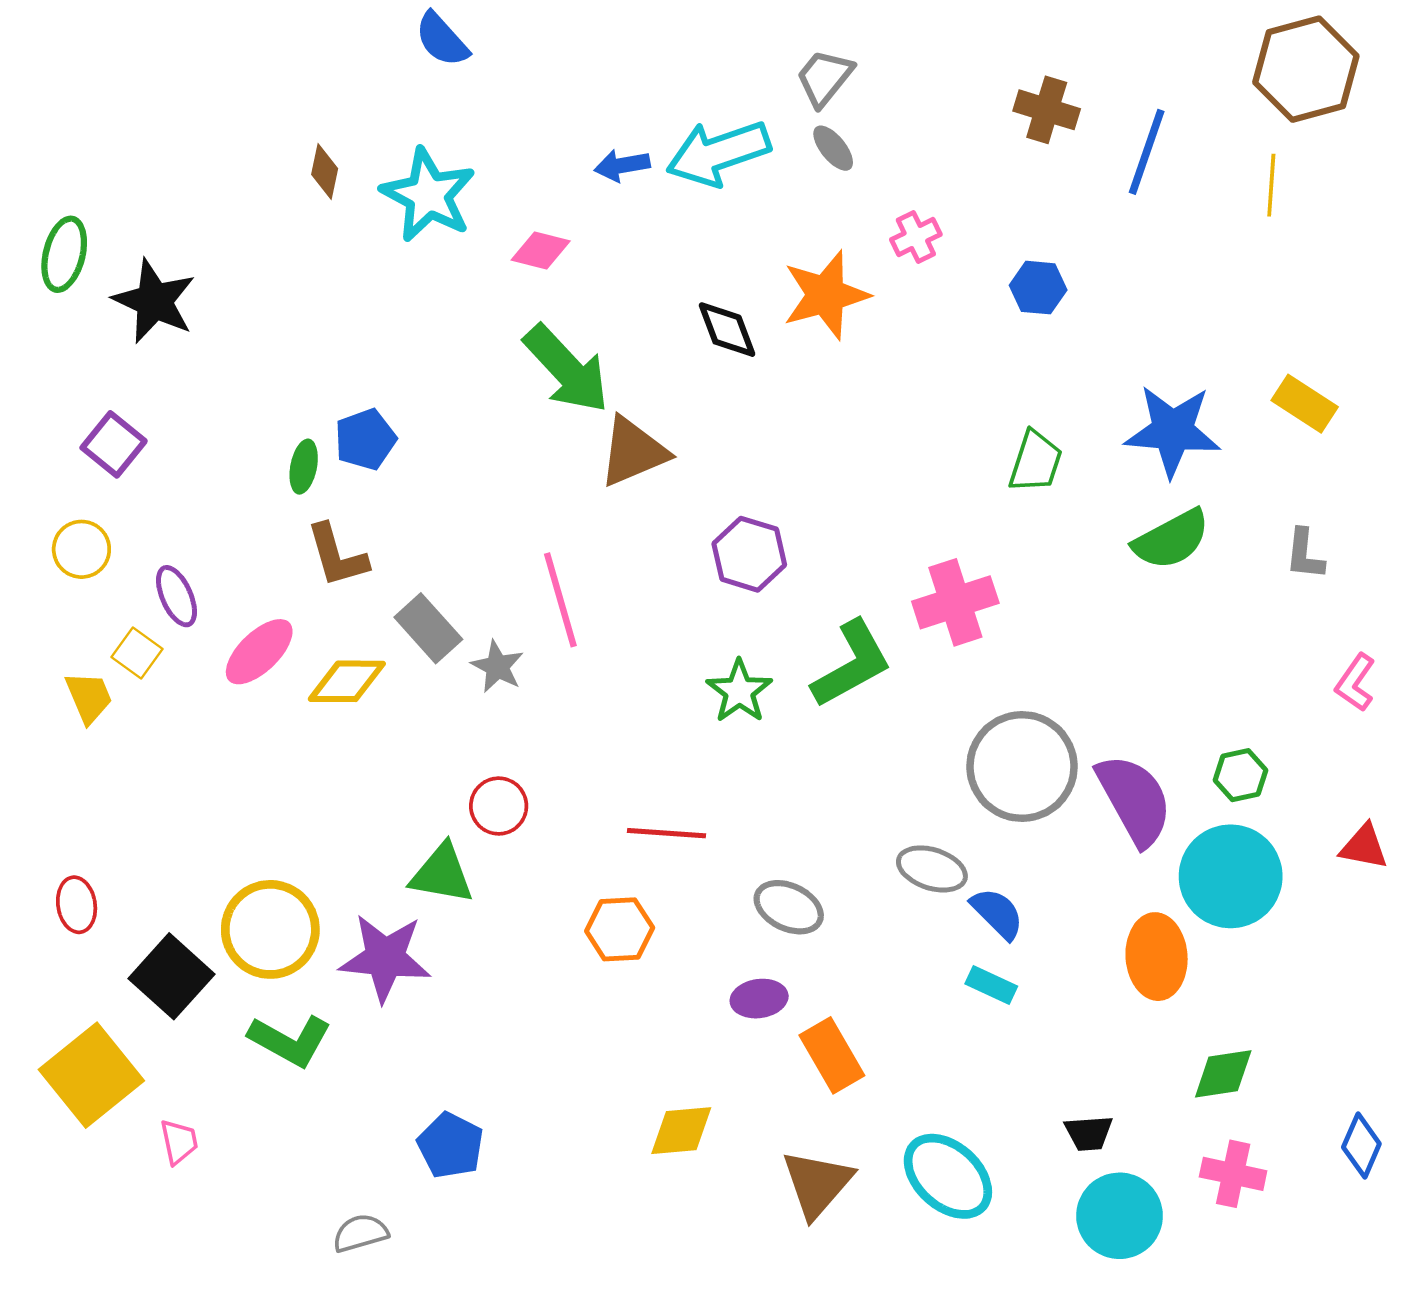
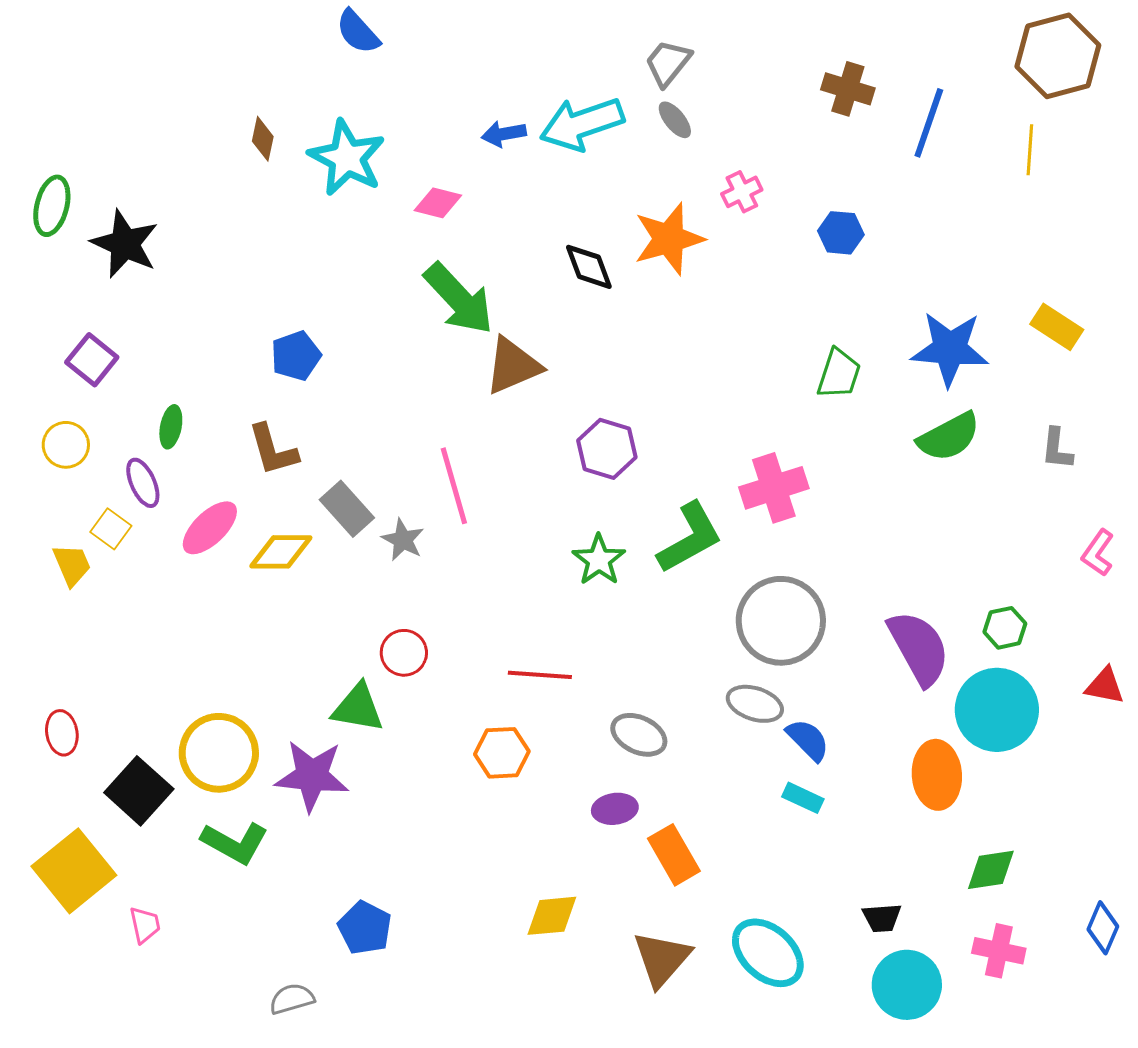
green ellipse: (304, 467) -> (171, 427), moved
gray circle: (1022, 767) -> (781, 621), moved

